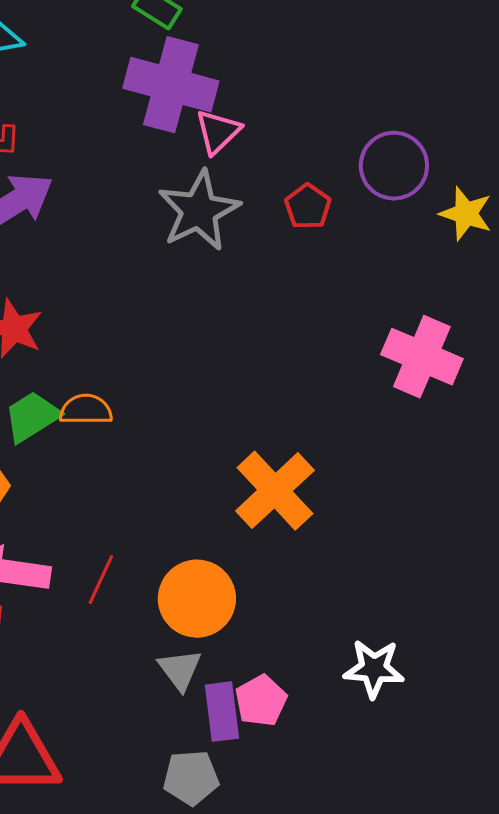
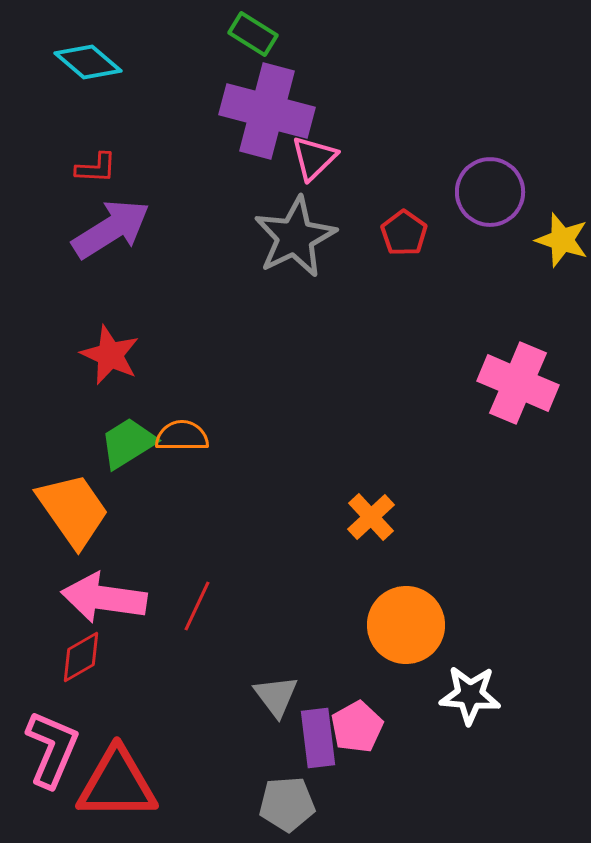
orange cross: (275, 491) -> (371, 517), size x0.6
orange circle: (197, 599) -> (406, 625), moved

